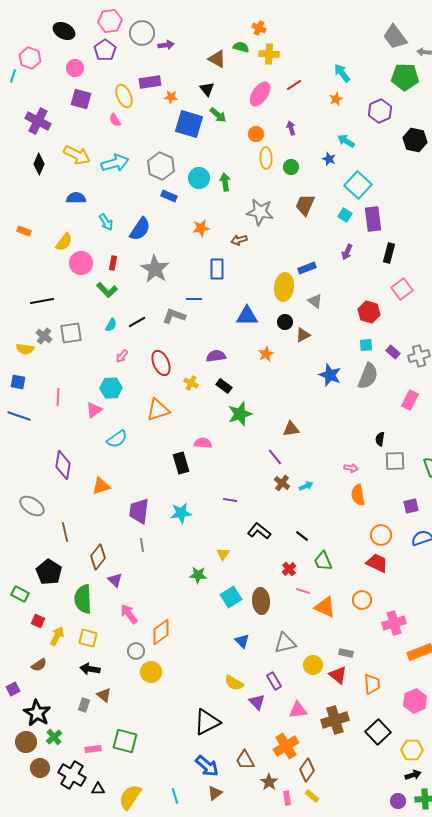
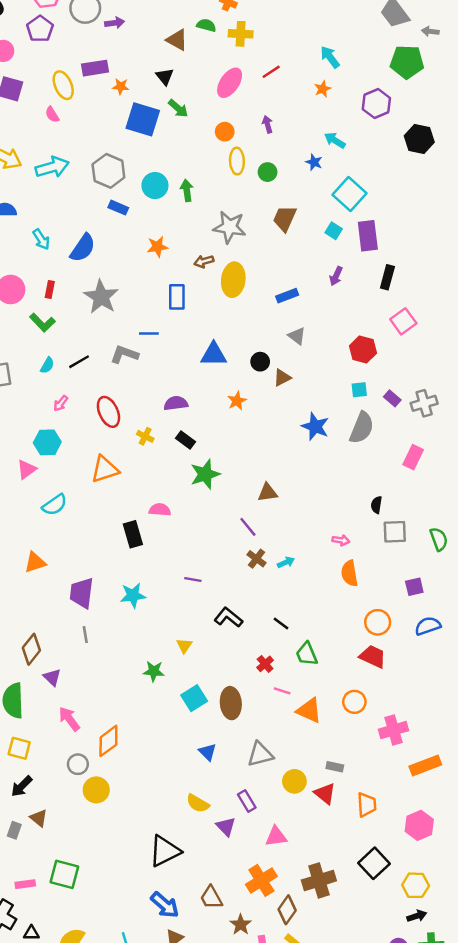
yellow ellipse: (284, 287) -> (233, 280), moved
black arrow: (90, 669) -> (22, 786), turned -54
brown cross: (335, 720) -> (319, 880), moved

